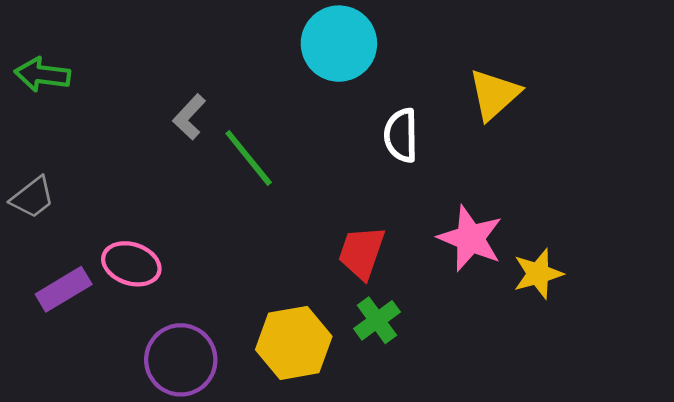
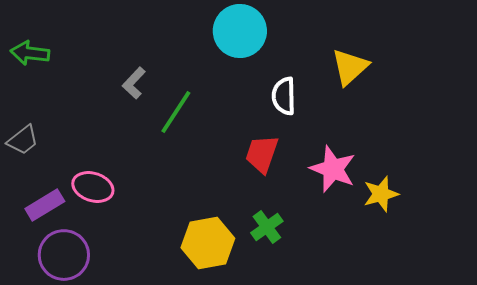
green line: (249, 158) -> (176, 112), turned 72
red trapezoid: (362, 253) -> (262, 154), moved
purple circle: (181, 360) -> (64, 255), moved

